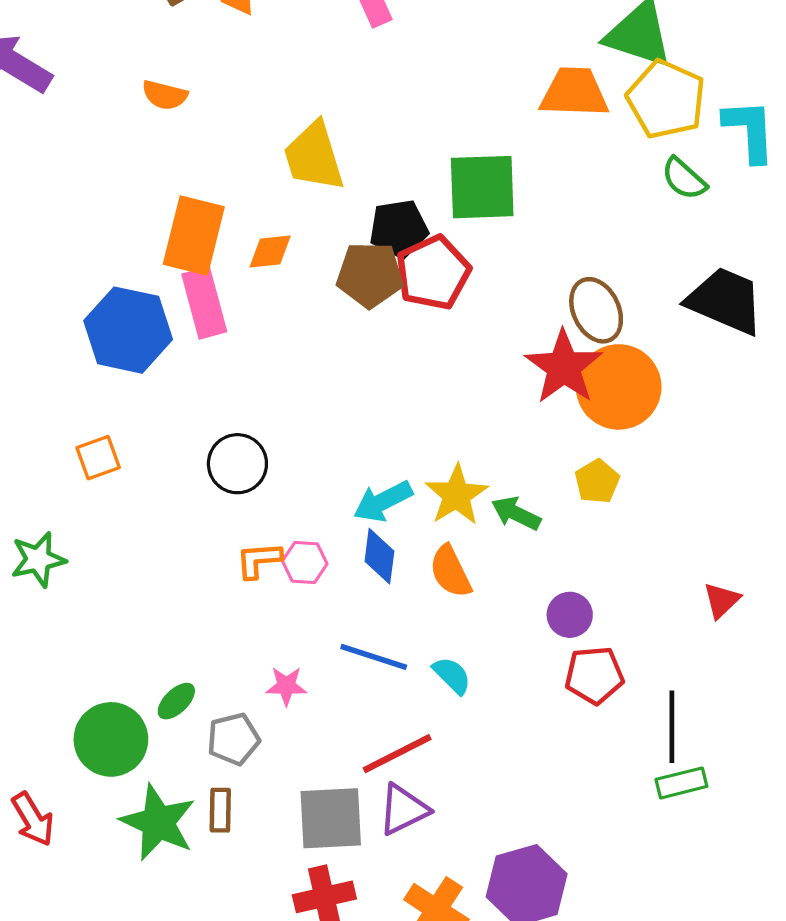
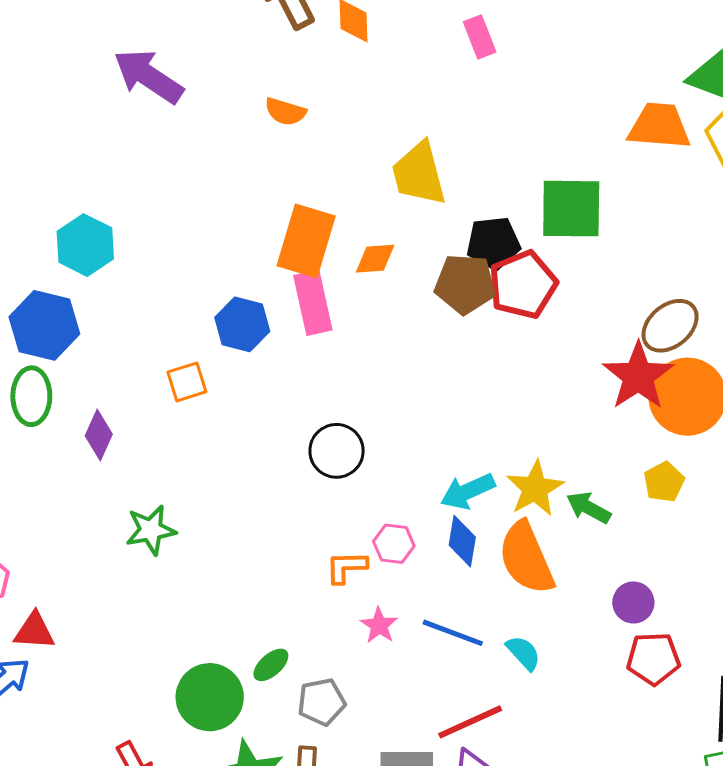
brown ellipse: (596, 310) -> (670, 326), turned 72
blue hexagon: (128, 330) -> (242, 324), size x0.7
orange square: (98, 458) -> (187, 382), moved
orange L-shape: (259, 560) -> (346, 567), moved
orange semicircle: (450, 571) -> (526, 558), size x1.5
pink star: (286, 686) -> (379, 625), moved, turned 30

